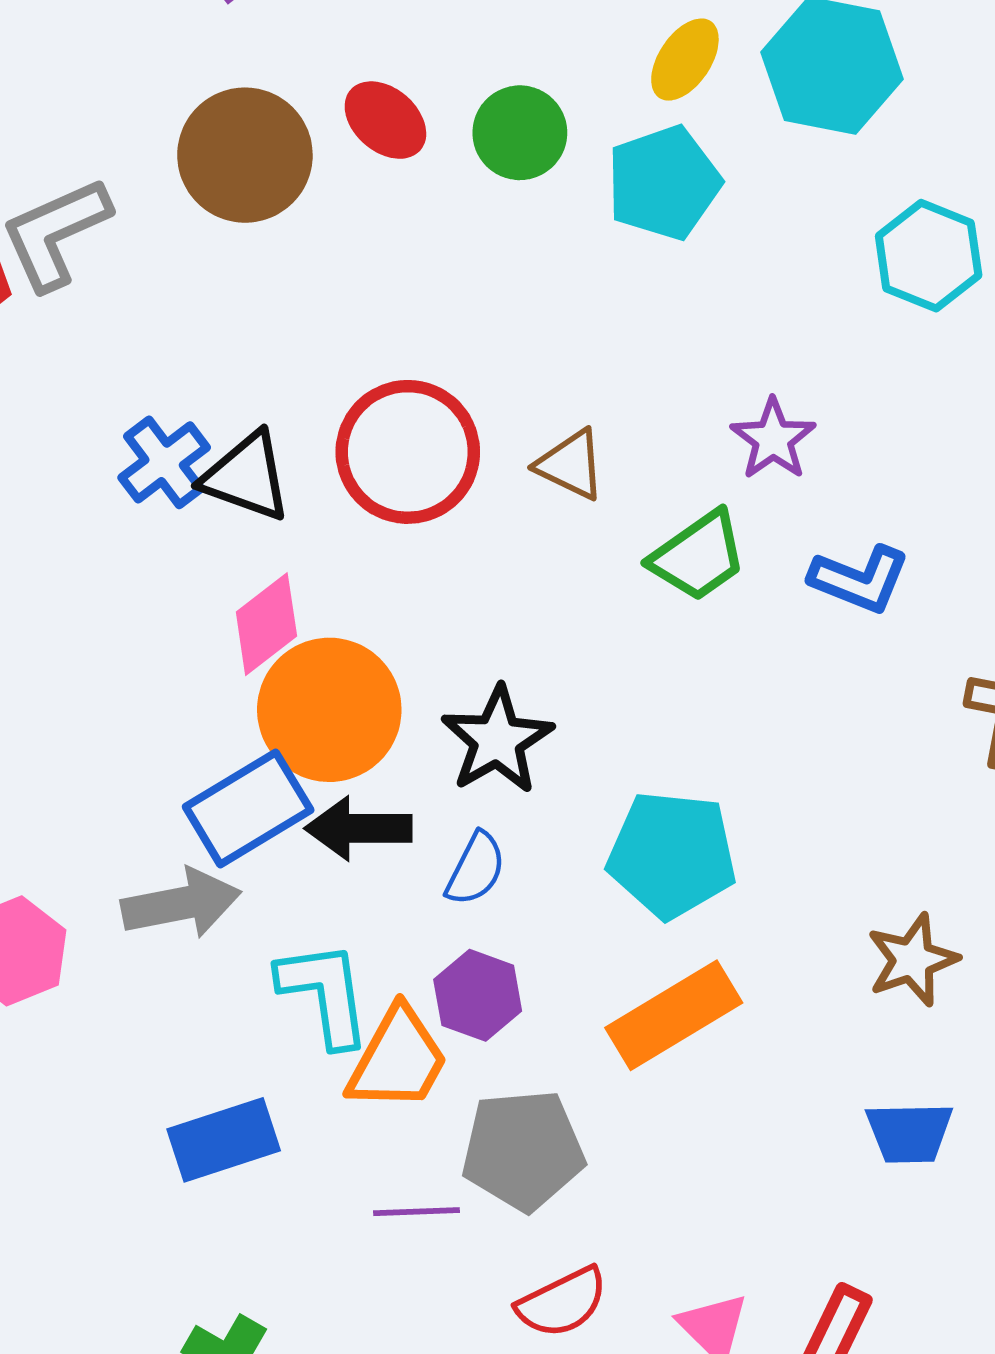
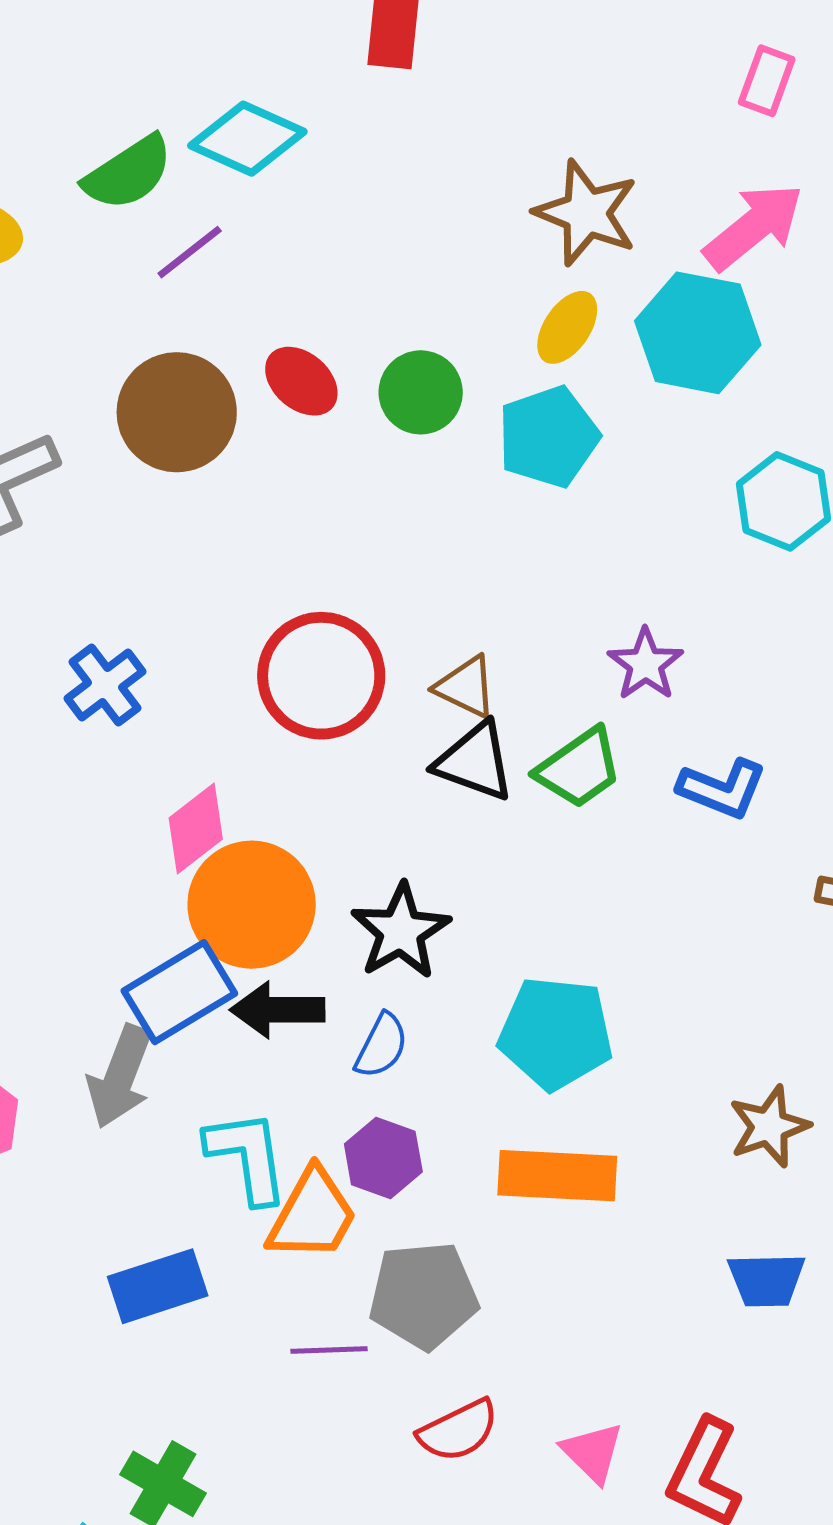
black triangle: (246, 477) -> (475, 762), moved
gray arrow: (181, 904) -> (120, 1077), turned 122
orange rectangle: (674, 1015) -> (557, 1176), turned 34

